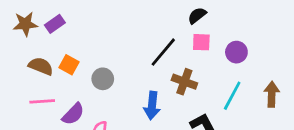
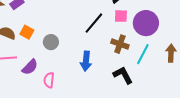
purple circle: (236, 52) -> (146, 23), size x1.6
brown cross: (184, 82) -> (120, 44), moved

